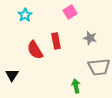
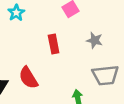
red semicircle: (35, 50) -> (28, 78), moved

